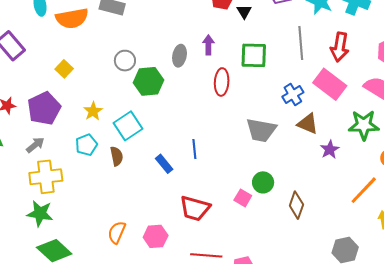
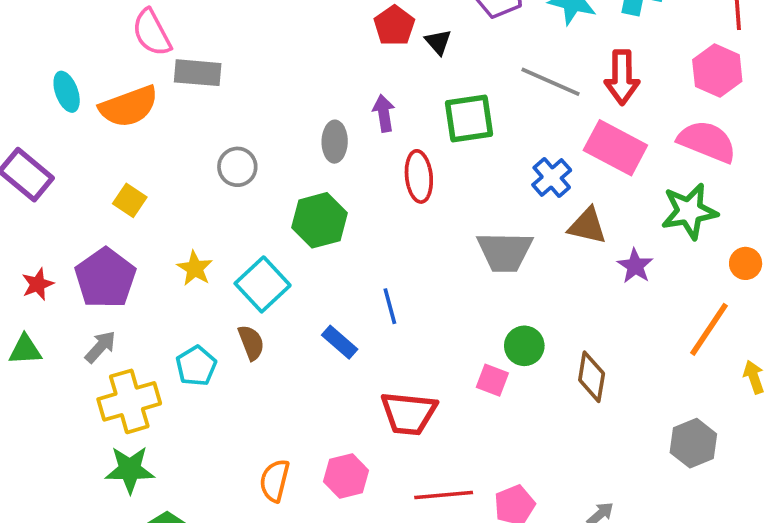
gray line: (301, 43) -> (551, 82), turned -52
green hexagon: (148, 81) -> (320, 220), moved
cyan pentagon: (86, 145) -> (196, 366), moved

